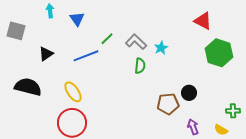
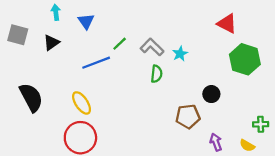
black triangle: (46, 54) -> (51, 43), moved
black semicircle: (28, 87) -> (31, 97), turned 48
black circle: (189, 93) -> (211, 94), moved

